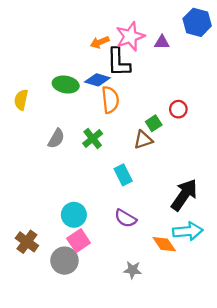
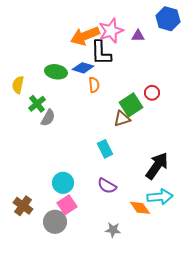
orange arrow: (100, 42) -> (85, 36), size x1.8
orange semicircle: (110, 100) -> (94, 85), size x0.7
green square: (154, 123) -> (131, 105), size x1.6
green cross: (93, 139) -> (37, 104), moved

